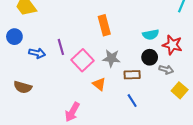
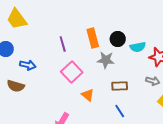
purple line: (61, 47) -> (63, 44), moved
black circle: (150, 57) -> (118, 39), moved
gray star: (111, 58) -> (106, 60), moved
brown semicircle: (23, 87) -> (16, 86), moved

